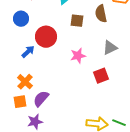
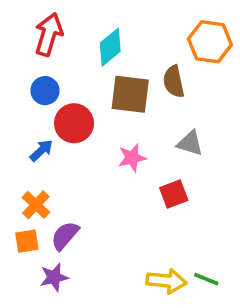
blue circle: (21, 19) -> (45, 91), moved
brown square: (77, 21) -> (130, 94), size x1.6
gray triangle: (110, 48) -> (190, 143), turned 42

